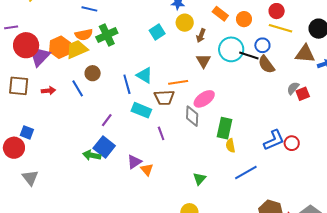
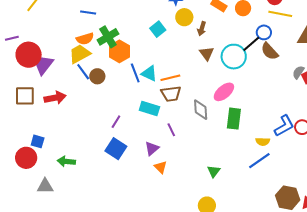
orange hexagon: (60, 47) -> (119, 51), moved
cyan circle: (231, 49) -> (234, 57), moved
black line: (249, 55) -> (251, 44), turned -54
orange line: (178, 82) -> (170, 78), moved
blue line: (127, 84) -> (135, 73), moved
blue line: (78, 88) -> (83, 72), moved
red arrow: (48, 91) -> (55, 98), size x1.5
pink ellipse: (204, 99) -> (224, 92), moved
yellow semicircle: (230, 146) -> (263, 142), moved, turned -72
green arrow: (92, 155) -> (66, 161), moved
purple triangle: (134, 162) -> (152, 148), moved
gray triangle: (30, 178) -> (45, 186), turned -48

